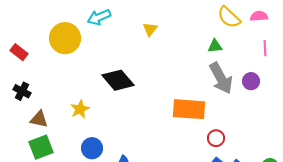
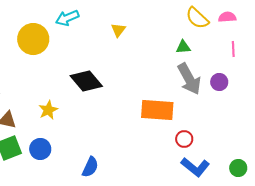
blue circle: (92, 148) -> (40, 149), moved

